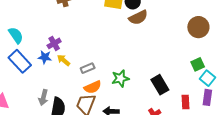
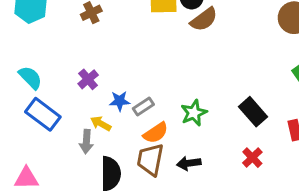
blue star: (45, 57) -> (120, 101), moved
yellow arrow: (64, 60) -> (101, 124), moved
gray arrow: (43, 97) -> (86, 142), moved

